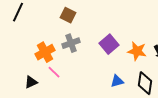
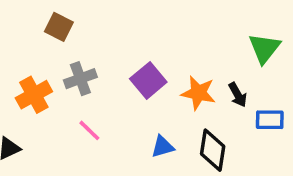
brown square: (68, 15) -> (59, 27), moved
pink line: (54, 72) -> (89, 130), moved

